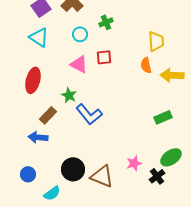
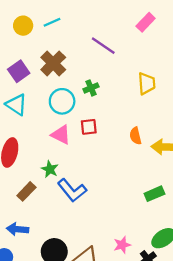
cyan circle: (80, 34) -> (62, 101), size x1.5
yellow trapezoid: (156, 41) -> (147, 83), moved
blue arrow: (38, 137) -> (18, 229), moved

